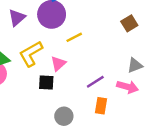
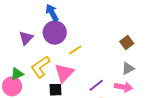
brown square: (129, 23) -> (127, 43), moved
pink triangle: (58, 64) -> (64, 73), size x1.5

